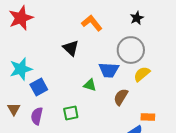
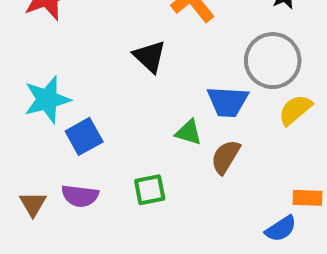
brown semicircle: (121, 97) -> (226, 157), moved
brown triangle: (14, 109) -> (33, 204), moved
purple semicircle: (37, 116) -> (80, 196), turned -96

